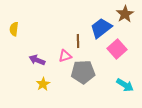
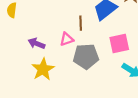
pink square: (117, 49) -> (119, 43), moved, turned 30
yellow star: (43, 84) -> (43, 69), size x1.5

